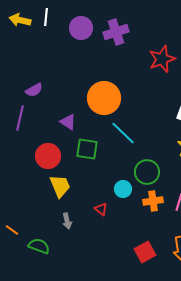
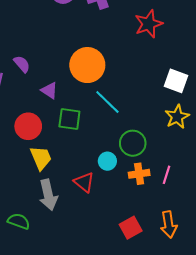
purple semicircle: (34, 90) -> (22, 64), moved, turned -102
red triangle: (101, 209) -> (84, 182), size x1.5
gray arrow: (67, 221) -> (48, 195), size x1.8

